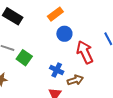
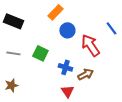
green square: (24, 58) -> (40, 53), moved

